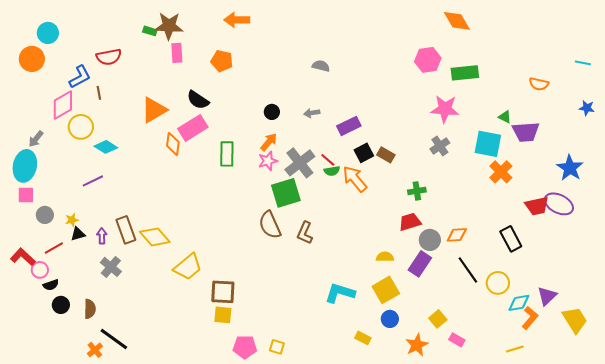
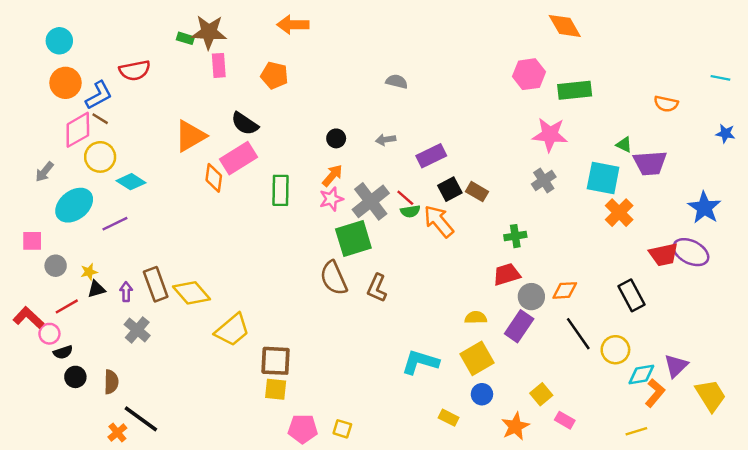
orange circle: (32, 59) -> (65, 83), moved
brown line: (99, 93) -> (100, 119), moved, turned -48
cyan ellipse: (25, 166) -> (74, 205), moved, turned 40

